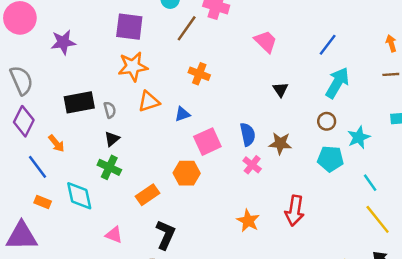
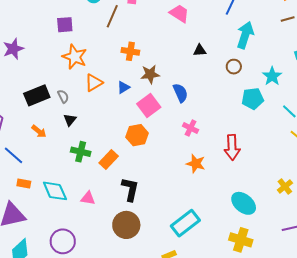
purple square: (129, 27) -> (65, 25), size x0.7
orange star: (133, 67) -> (75, 57), turned -30
black triangle: (280, 90) -> (200, 50), turned -48
brown circle: (327, 121) -> (234, 67), moved
orange arrow: (56, 143) -> (39, 131), moved
brown star: (280, 143) -> (150, 74), moved
pink cross: (252, 165) -> (191, 128), moved
green cross: (109, 167) -> (81, 152), moved
cyan diamond: (79, 196) -> (55, 191), moved

